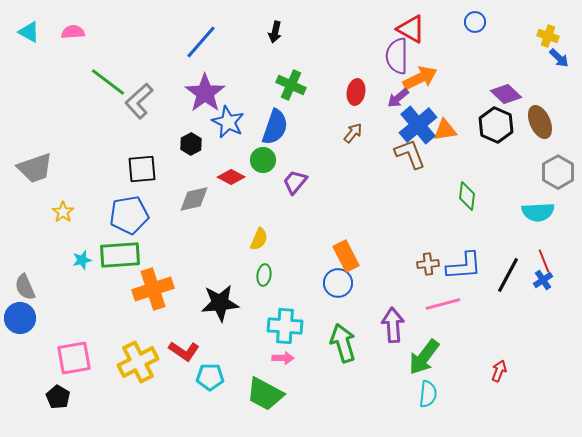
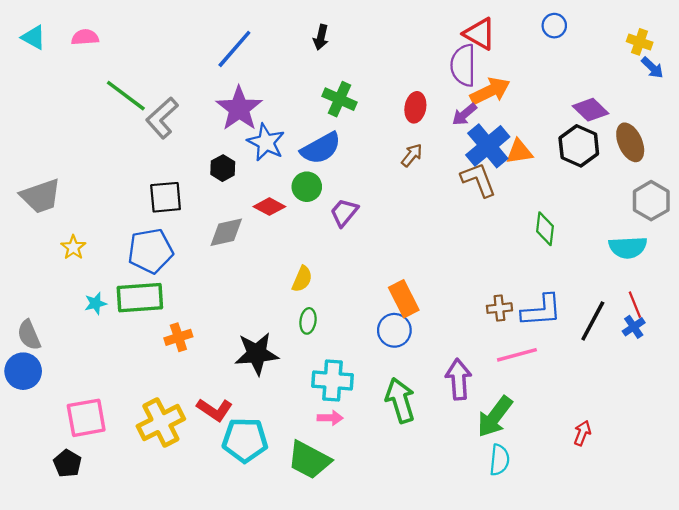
blue semicircle: (275, 127) -> (321, 148), turned 42
orange cross: (153, 289) -> (178, 337), size x0.6
cyan pentagon: (210, 377) -> (245, 440), size x1.4

